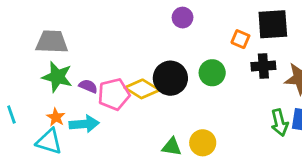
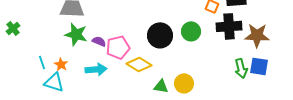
black cross: (263, 66) -> (229, 26), size x1.4
yellow diamond: (142, 89) -> (139, 64), moved
orange star: (56, 117) -> (61, 64), moved
cyan triangle: (49, 141) -> (54, 82), moved

